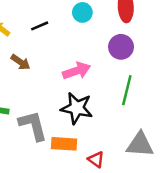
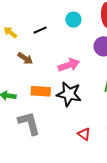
gray L-shape: (33, 126) -> (29, 123), moved
orange rectangle: (64, 144) -> (41, 91), moved

